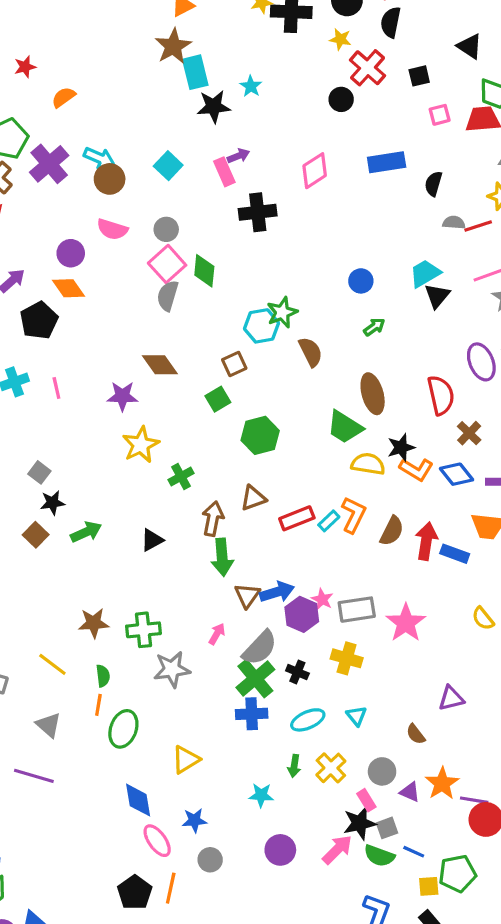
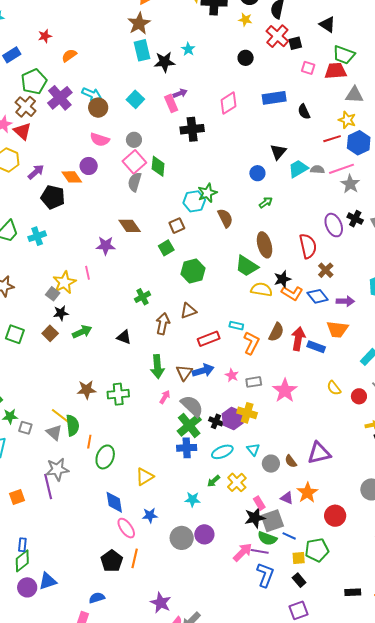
red cross: (368, 68) -> (277, 36), moved
cyan rectangle: (195, 72) -> (142, 50), moved
pink square: (440, 115) -> (308, 68), turned 32
black semicircle: (433, 184) -> (304, 112), turned -42
gray semicircle: (454, 222) -> (317, 170), moved
purple circle: (71, 253) -> (89, 166), moved
black triangle: (437, 296) -> (278, 152), moved
black pentagon: (39, 320) -> (53, 197), turned -30
pink line: (56, 388) -> (88, 273), moved
yellow star: (141, 445) -> (64, 282), moved
orange L-shape: (353, 515) -> (251, 343), moved
red rectangle: (297, 518) -> (209, 339), moved
cyan rectangle: (329, 521) -> (236, 326), turned 56
black triangle: (152, 540) -> (124, 337), turned 49
green arrow: (222, 557) -> (157, 367), moved
gray rectangle: (357, 610) -> (254, 382), size x0.7
purple hexagon: (302, 614) -> (233, 419), moved
gray semicircle: (260, 648) -> (192, 406), turned -90
gray star: (172, 669) -> (57, 469), moved
green semicircle: (103, 676) -> (72, 425), moved, size x1.5
purple triangle: (451, 698) -> (319, 453), moved, size x1.4
gray triangle: (48, 725) -> (54, 433), moved
green arrow: (294, 766) -> (214, 481), turned 40
gray circle: (382, 771) -> (271, 464), moved
purple line: (34, 776) -> (48, 487), turned 60
purple line: (474, 800) -> (260, 551), moved
gray square: (387, 828) -> (272, 521), size x1.6
pink arrow: (337, 850) -> (243, 552), moved
gray circle: (210, 860) -> (182, 538), moved, size x1.5

